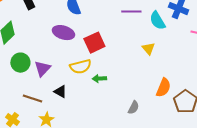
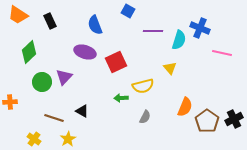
cyan semicircle: (157, 21) -> (179, 40), turned -132
yellow semicircle: (80, 67) -> (143, 86), moved
purple triangle: (42, 69) -> (64, 77), moved
gray semicircle: (133, 108) -> (145, 117), moved

